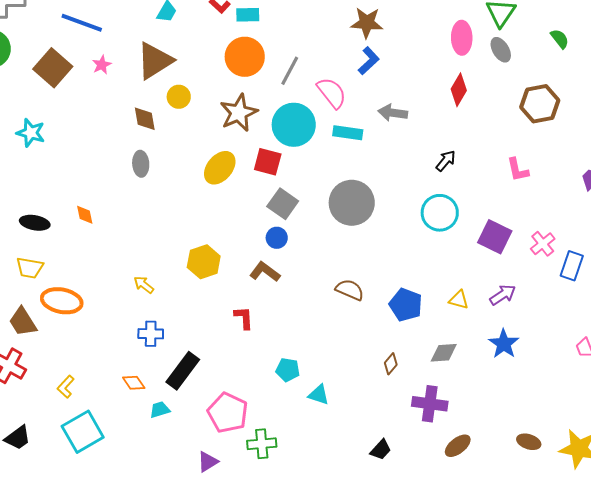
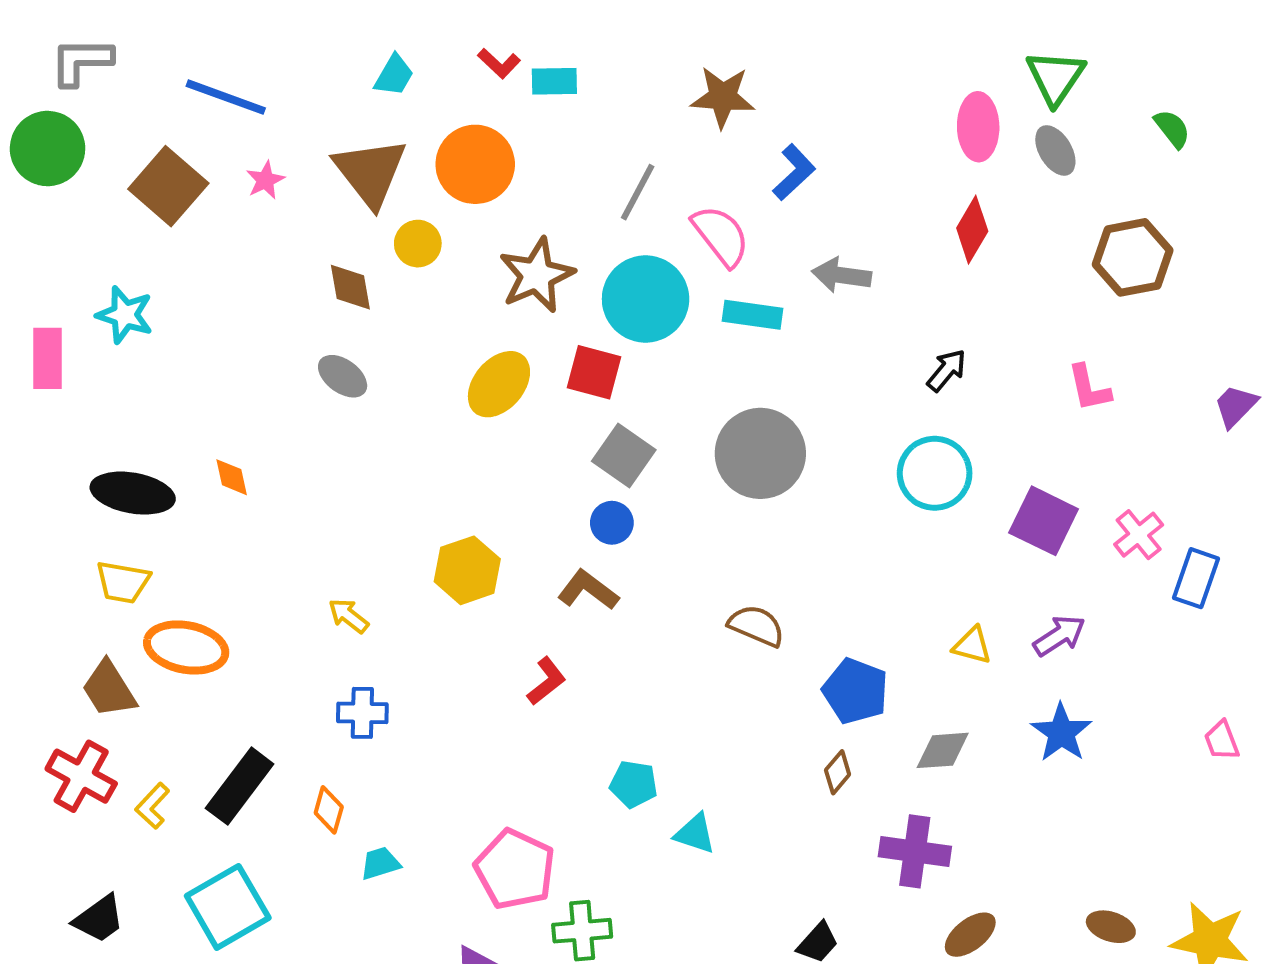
brown star: (367, 23) -> (723, 97), moved
orange circle: (245, 57) -> (475, 164), moved
brown triangle: (155, 61) -> (370, 172), turned -36
gray ellipse: (141, 164) -> (343, 376), turned -50
black ellipse: (35, 223) -> (133, 493), size x1.4
blue pentagon: (406, 305) -> (855, 691), moved
red L-shape: (244, 318) -> (546, 681), turned 55
black rectangle: (183, 371) -> (240, 786), moved
orange diamond: (134, 383) -> (329, 810), turned 50
yellow L-shape: (66, 387) -> (152, 806), moved

